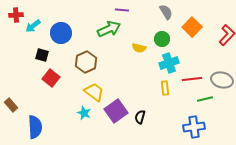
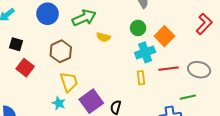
orange square: (192, 27) -> (164, 36), moved
blue circle: (61, 33) -> (48, 14), moved
yellow semicircle: (139, 48) -> (103, 37), moved
yellow trapezoid: (94, 92) -> (69, 82), turned 35
green line: (205, 99) -> (188, 97), moved

